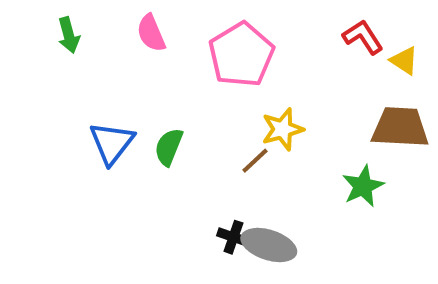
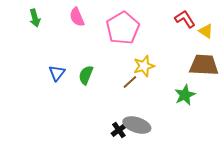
blue triangle: (112, 143) -> (57, 73), size x0.7
black cross: (233, 237) -> (119, 130), moved, turned 35

